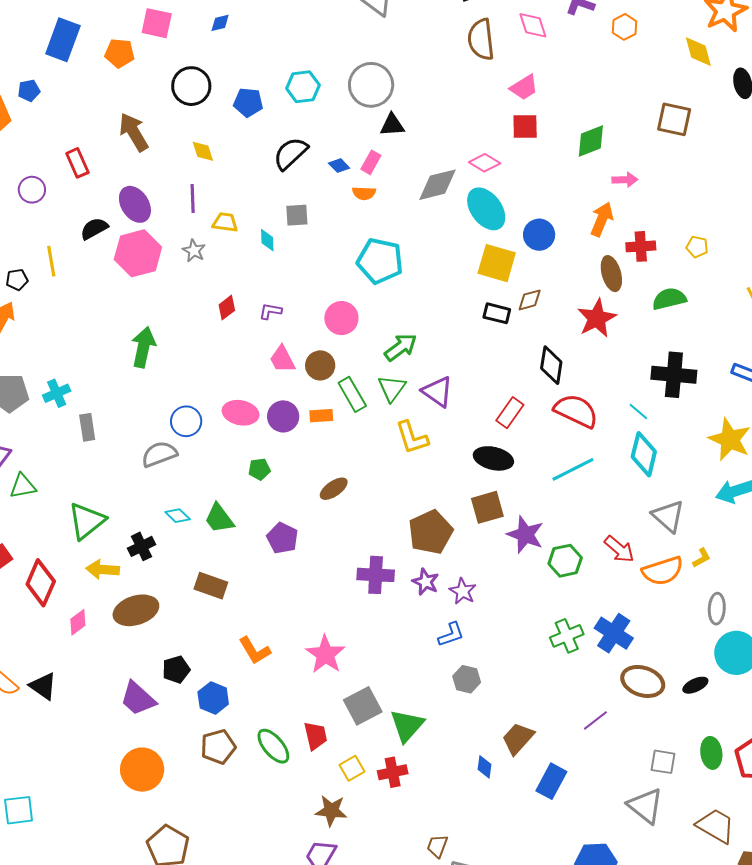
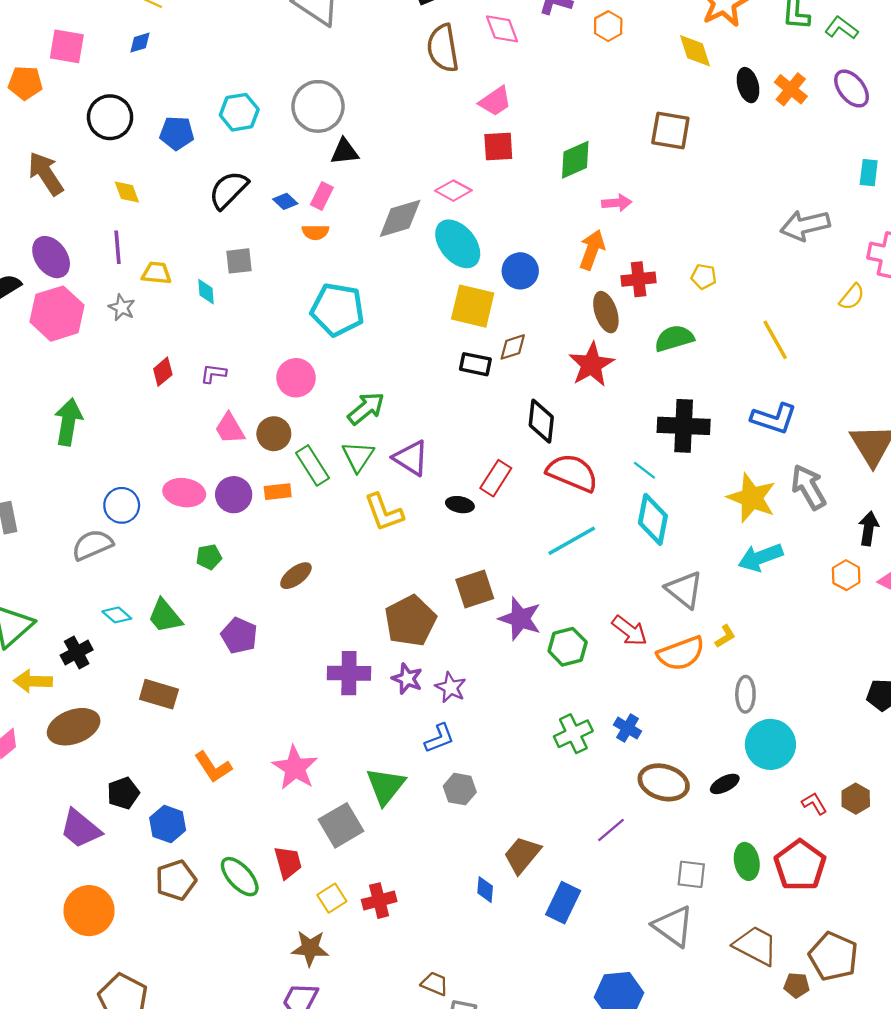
black ellipse: (493, 458) -> (460, 505), moved, size x0.6
blue cross: (614, 633) -> (628, 728), size x0.6
green triangle: (407, 726) -> (386, 786), moved
brown trapezoid: (437, 846) -> (435, 984), turned 95

